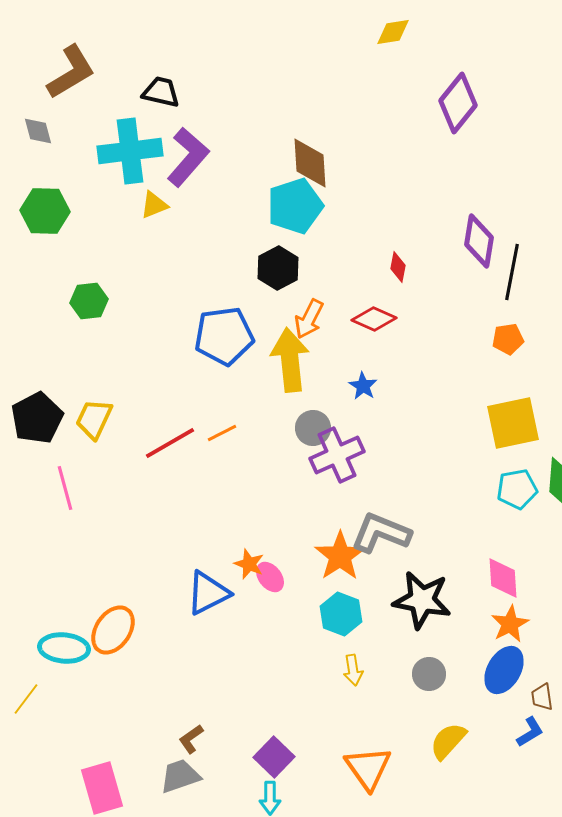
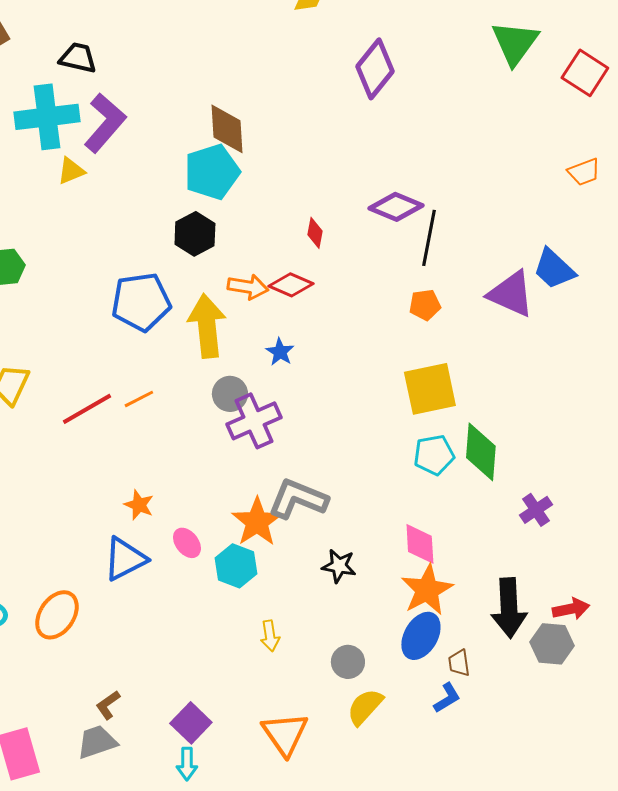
purple diamond: (479, 241) -> (396, 207), turned -76
orange arrow: (309, 319) -> (248, 287), moved, turned -108
orange star: (249, 564) -> (139, 505), moved
black star: (422, 600) -> (339, 566), size x0.6
cyan hexagon: (341, 614) -> (236, 566), moved
orange star: (510, 624) -> (427, 590), size x1.4
orange ellipse: (113, 630) -> (57, 615), moved
gray circle: (429, 674) -> (348, 662), moved

